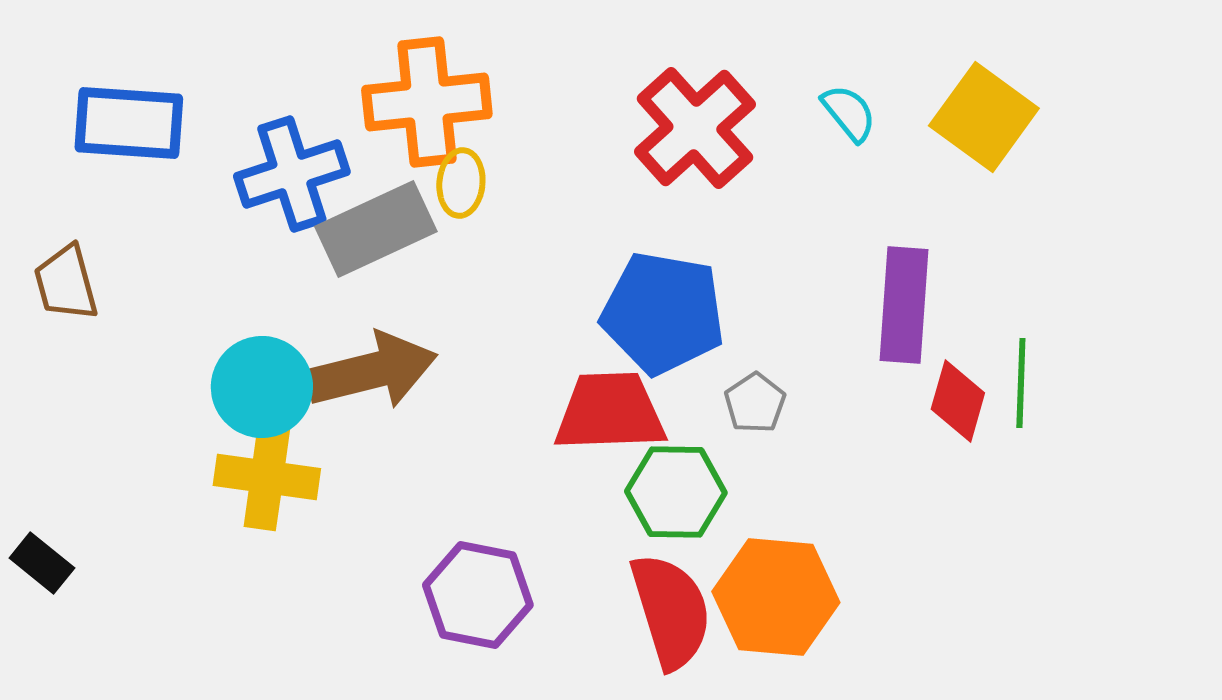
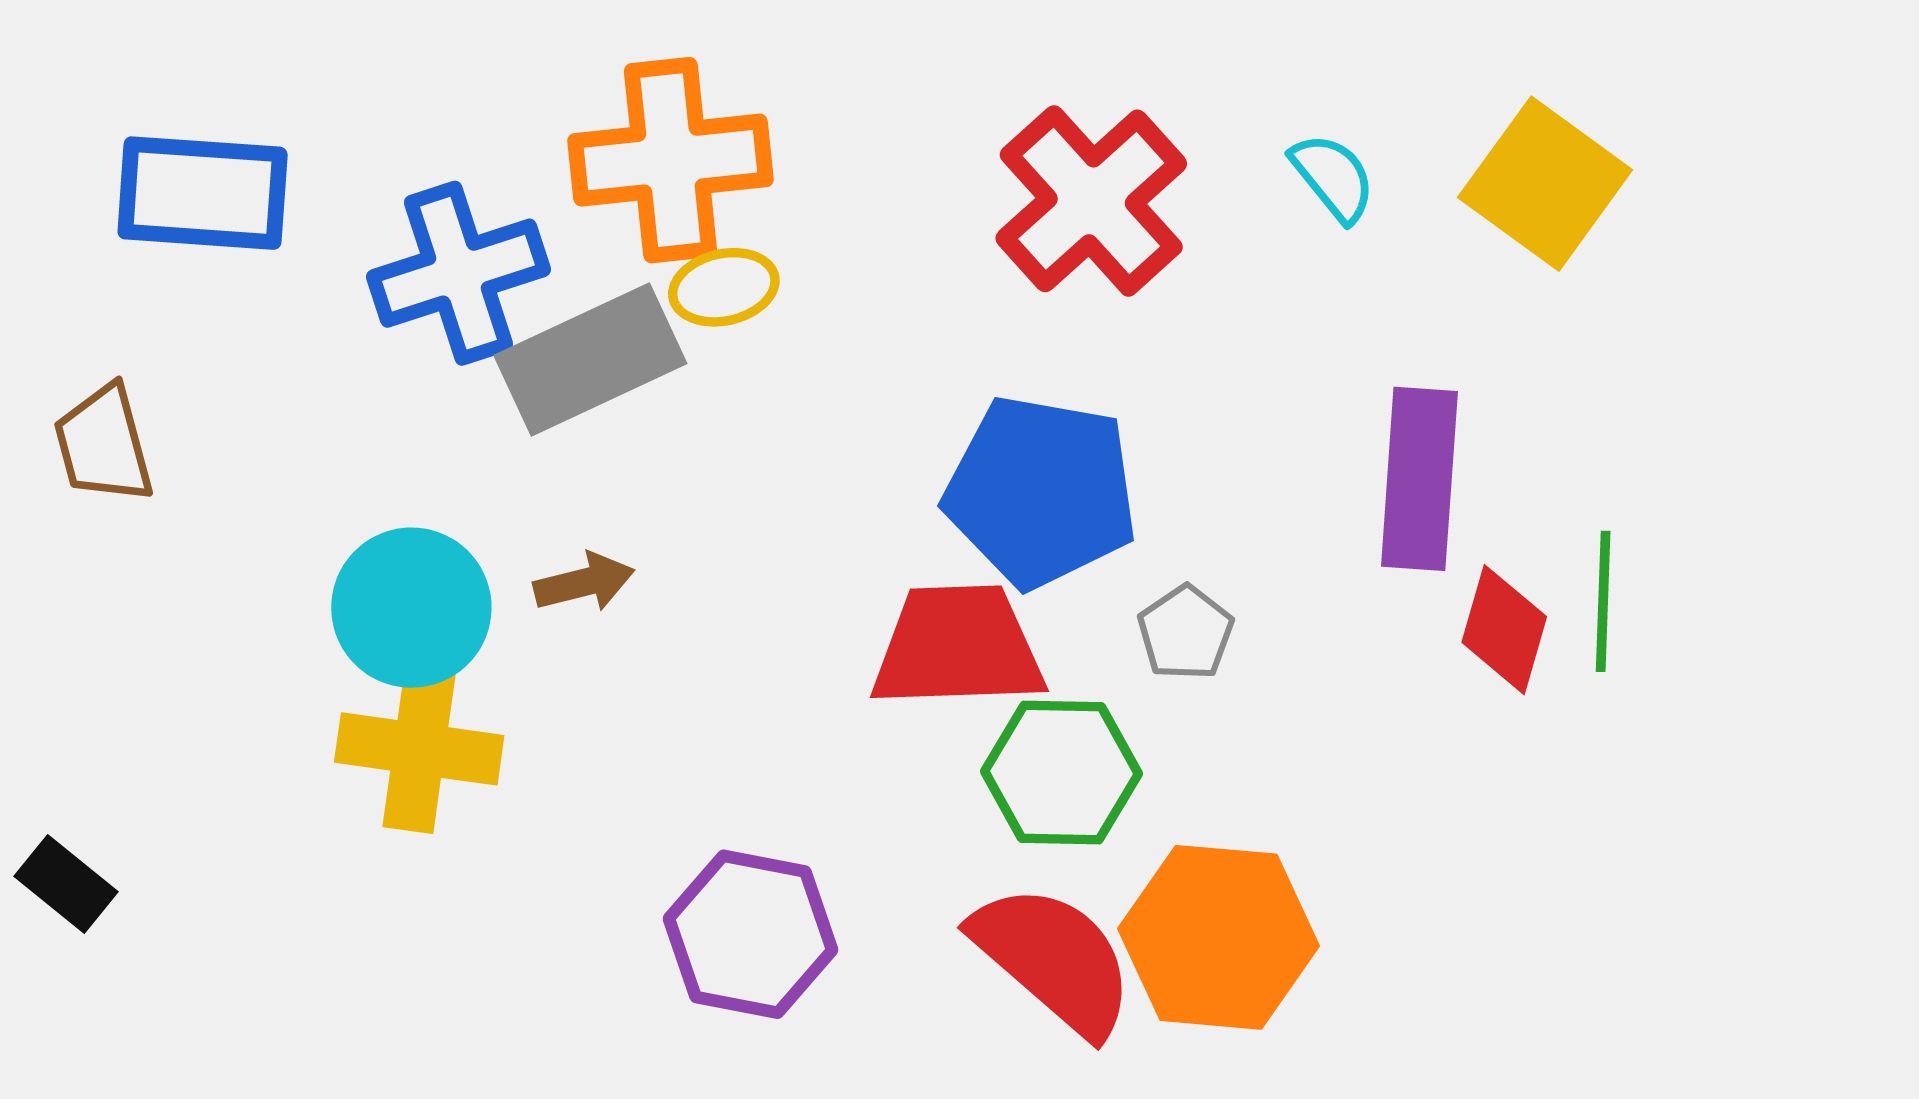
yellow ellipse: (461, 183) -> (724, 287), turned 72
brown arrow: (372, 371) -> (584, 582), size x0.5
red semicircle: (671, 611) -> (1054, 959), turned -32

